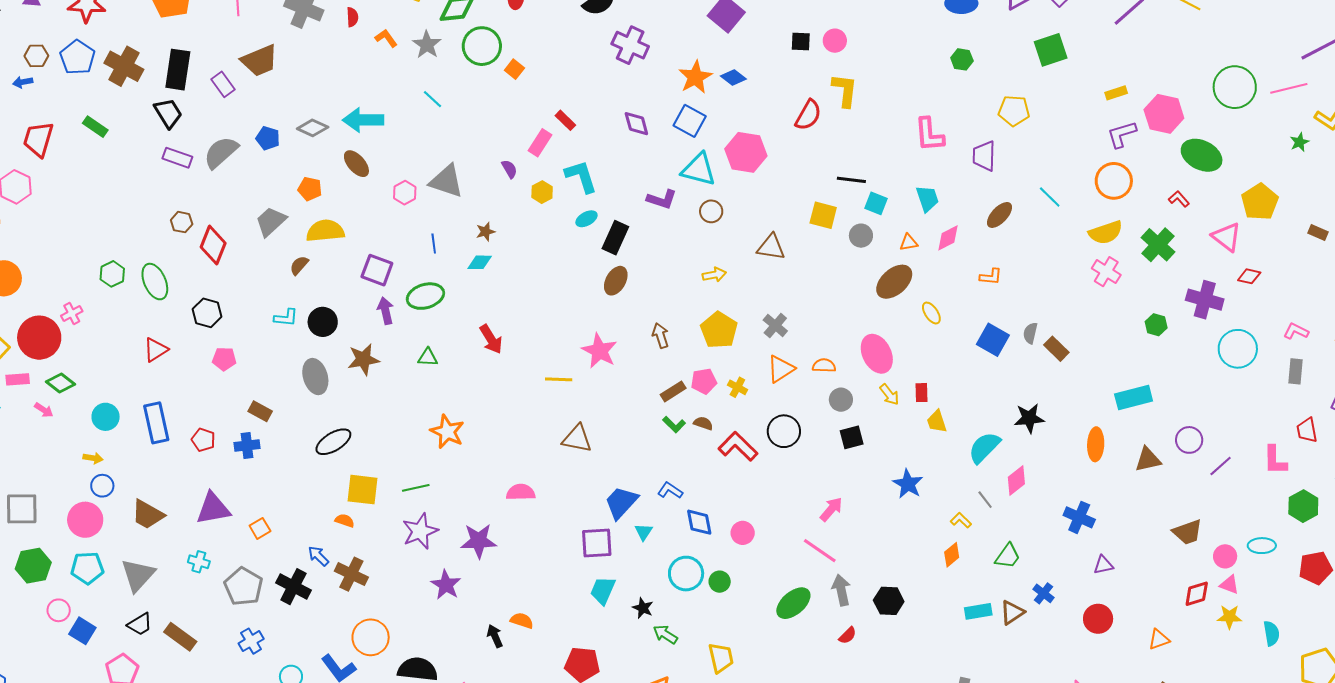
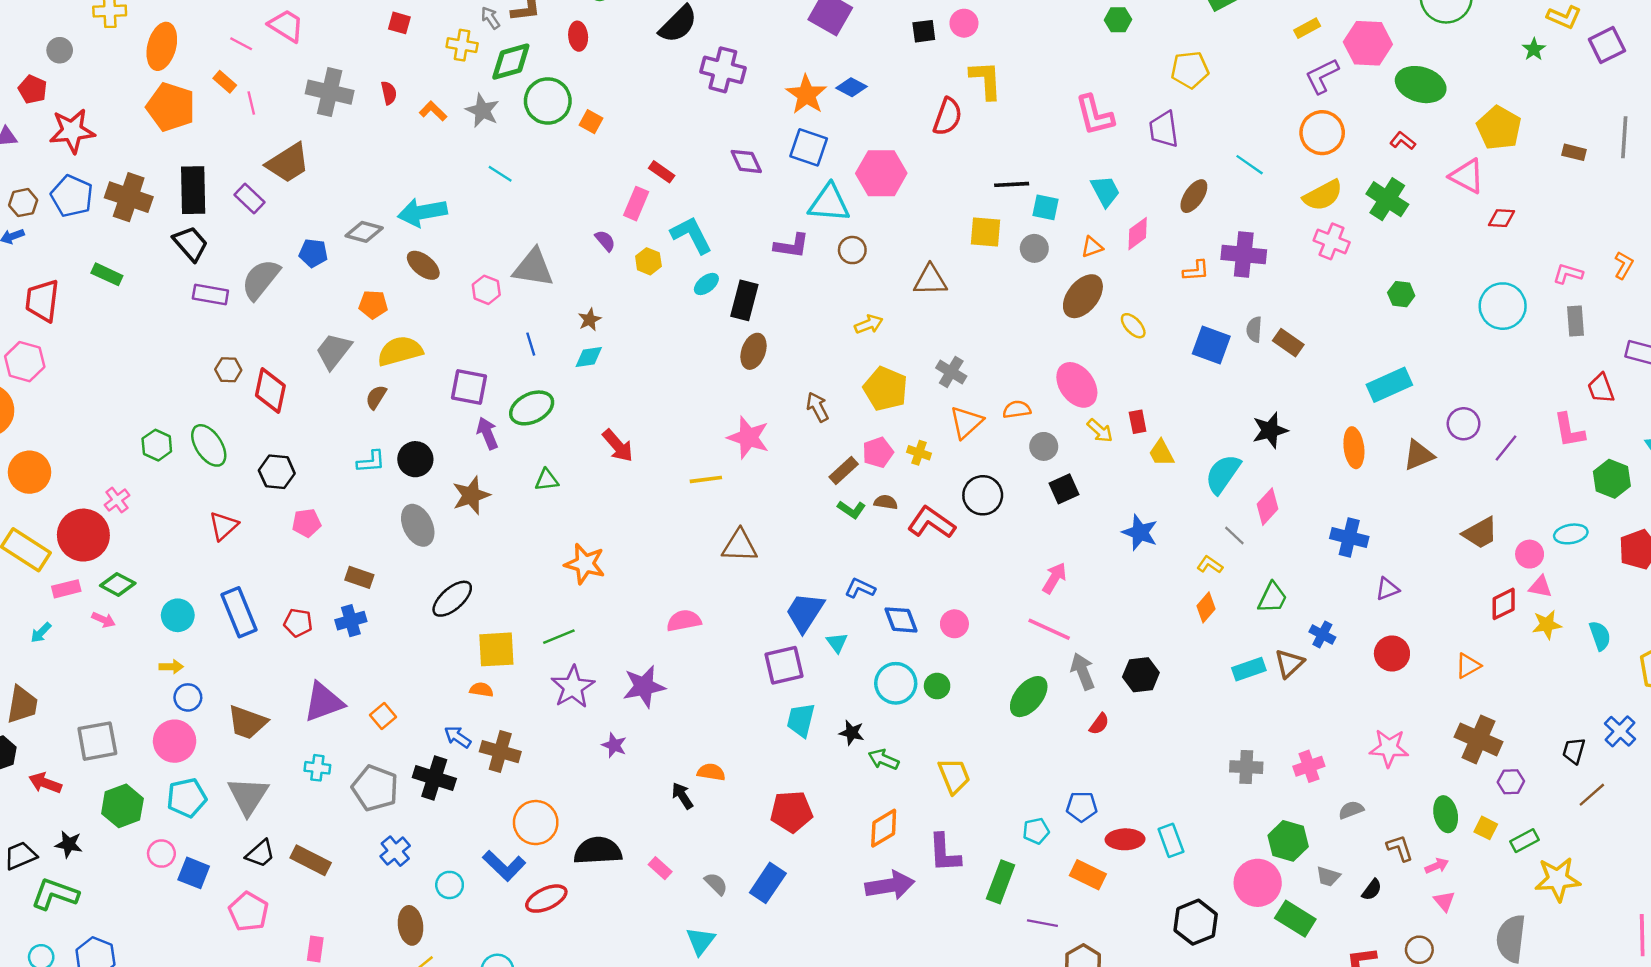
purple cross: (1205, 300) -> (1244, 255), moved
purple star: (446, 585) -> (614, 745), size x0.7

